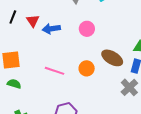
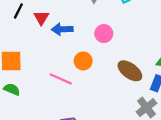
orange circle: (87, 68) -> (83, 61), moved

